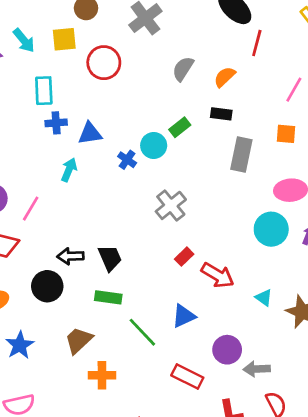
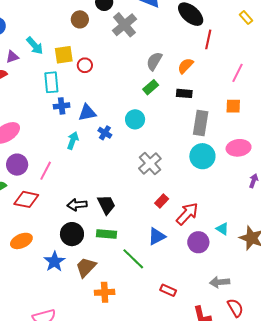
yellow square: (64, 39) -> (64, 55), moved
red circle: (104, 63) -> (85, 65), moved, size x0.6
green rectangle: (180, 127) -> (151, 87), moved
blue cross: (127, 160) -> (105, 133), moved
cyan circle: (271, 229) -> (202, 156), moved
red arrow: (218, 275) -> (187, 214), turned -75
black circle: (47, 286) -> (72, 234), moved
blue triangle: (184, 316) -> (157, 236), moved
blue star: (20, 345) -> (54, 262), moved
purple circle: (227, 350) -> (198, 242), moved
red rectangle: (187, 376) -> (168, 290), size x0.7

